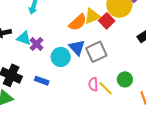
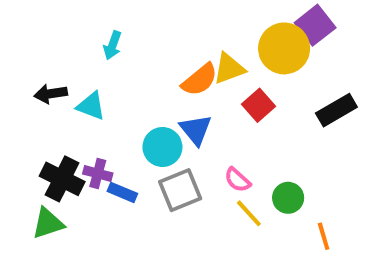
red square: (107, 21) -> (258, 105), moved
purple cross: (36, 44) -> (98, 174), moved, turned -32
gray square: (96, 52) -> (180, 190), moved
pink semicircle: (93, 84) -> (238, 180), moved, turned -48

